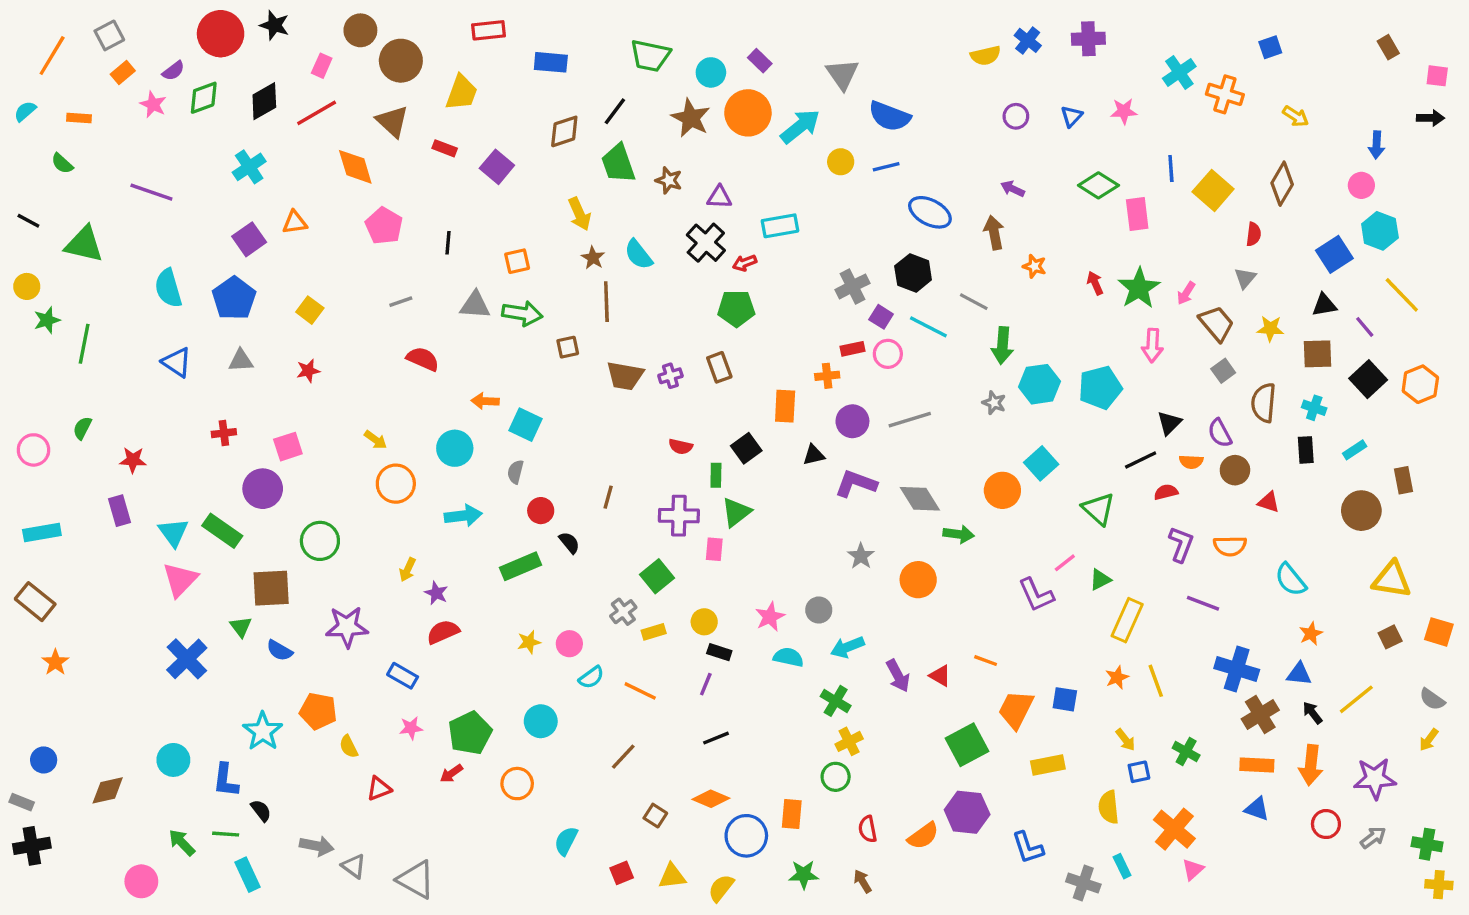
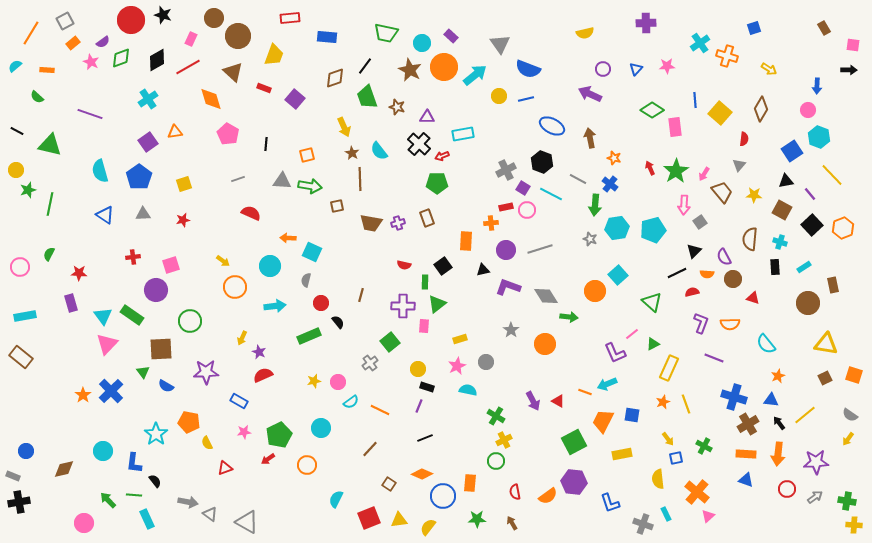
blue cross: (1028, 40) -> (610, 184), moved
purple arrow: (1013, 189) -> (590, 94), moved, size x1.6
yellow square: (310, 310) -> (184, 184), turned 35
brown square: (1318, 354) -> (782, 210), turned 30
gray square: (1223, 371) -> (700, 222), moved
yellow rectangle: (654, 632) -> (460, 339), moved
cyan arrow: (847, 647) -> (607, 384), moved
orange star: (55, 662) -> (83, 395), moved
red square: (622, 873) -> (369, 518), size x1.6

